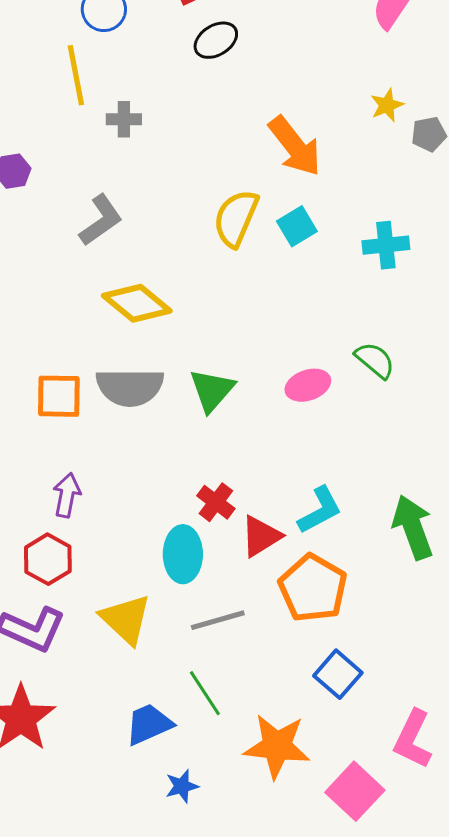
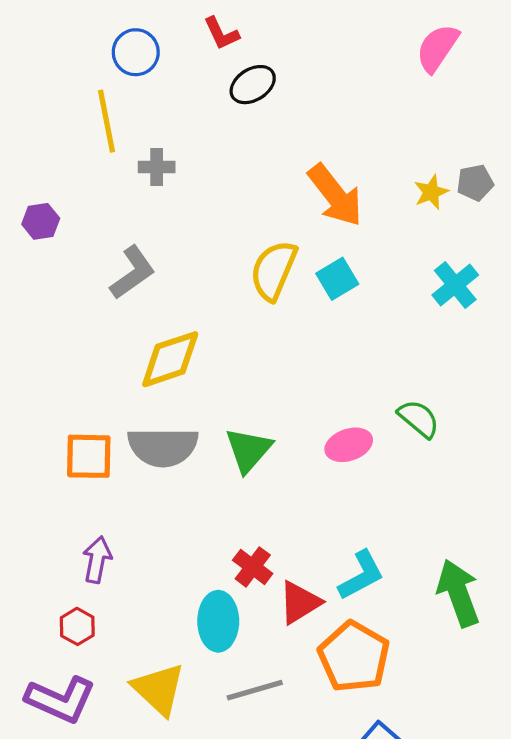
yellow star: (387, 105) -> (431, 192), moved
cyan cross: (386, 245) -> (455, 285), moved, turned -33
yellow diamond: (137, 303) -> (170, 359), turned -58
red hexagon: (48, 559) -> (77, 626), size x0.7

